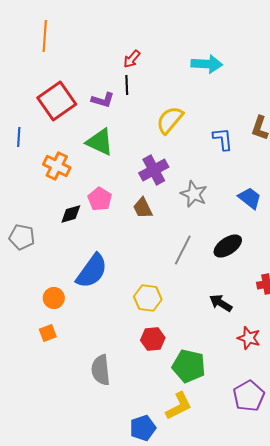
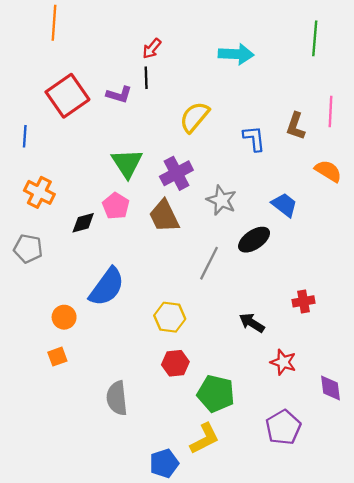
green triangle: (100, 142) -> (127, 163), moved, turned 32
orange cross: (57, 166) -> (39, 192), moved
brown trapezoid: (143, 208) -> (164, 216), size x1.4
black ellipse: (228, 246) -> (254, 240), moved

